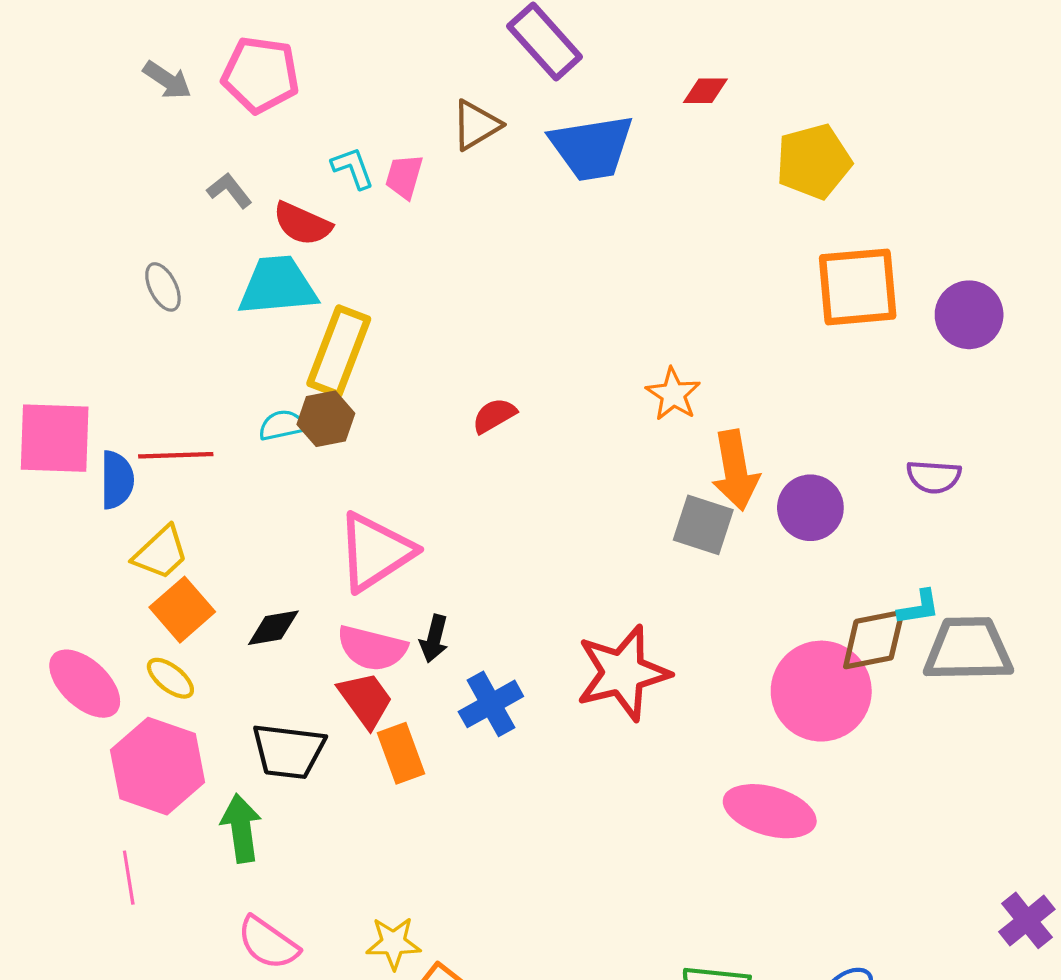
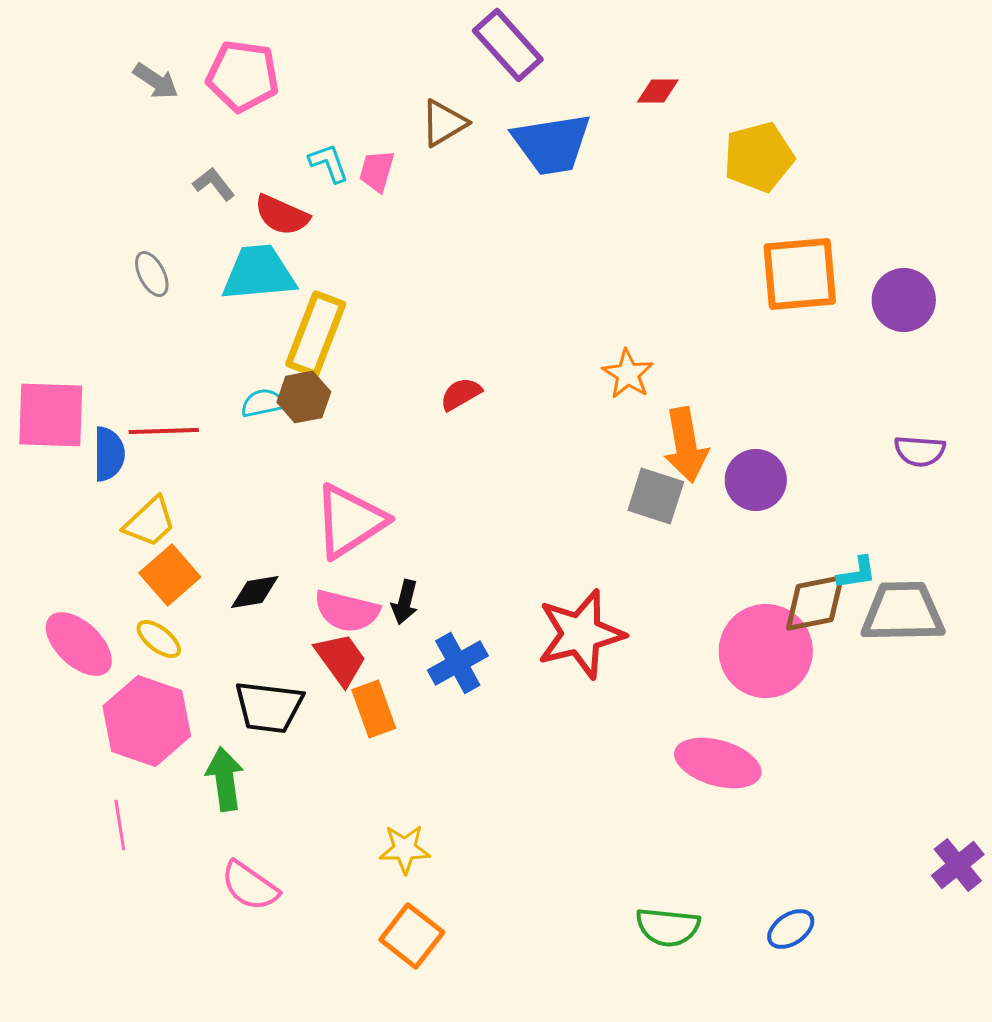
purple semicircle: (934, 477) -> (920, 451), moved
yellow star: (393, 943) -> (405, 849), moved

